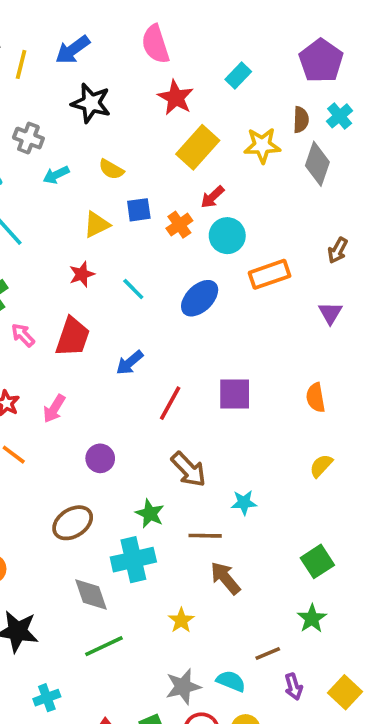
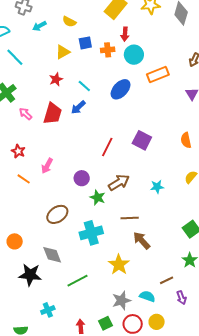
red arrow: (212, 197) -> (125, 34), turned -40
orange cross: (179, 225) -> (108, 50), turned 32
blue arrow: (130, 363) -> (78, 107), moved
purple square: (235, 394) -> (142, 140), turned 30
pink arrow: (54, 409) -> (47, 166), moved
purple circle: (100, 458) -> (82, 178), moved
brown arrow: (189, 469) -> (119, 182), turned -75
cyan star: (244, 503) -> (157, 187), moved
green star: (150, 514) -> (98, 197), moved
gray diamond: (91, 595) -> (52, 255), moved
yellow star: (181, 620) -> (119, 265), size x1.5

